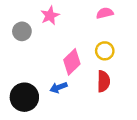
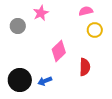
yellow circle: (105, 51) -> (95, 30), moved
blue arrow: (58, 87) -> (45, 81), moved

